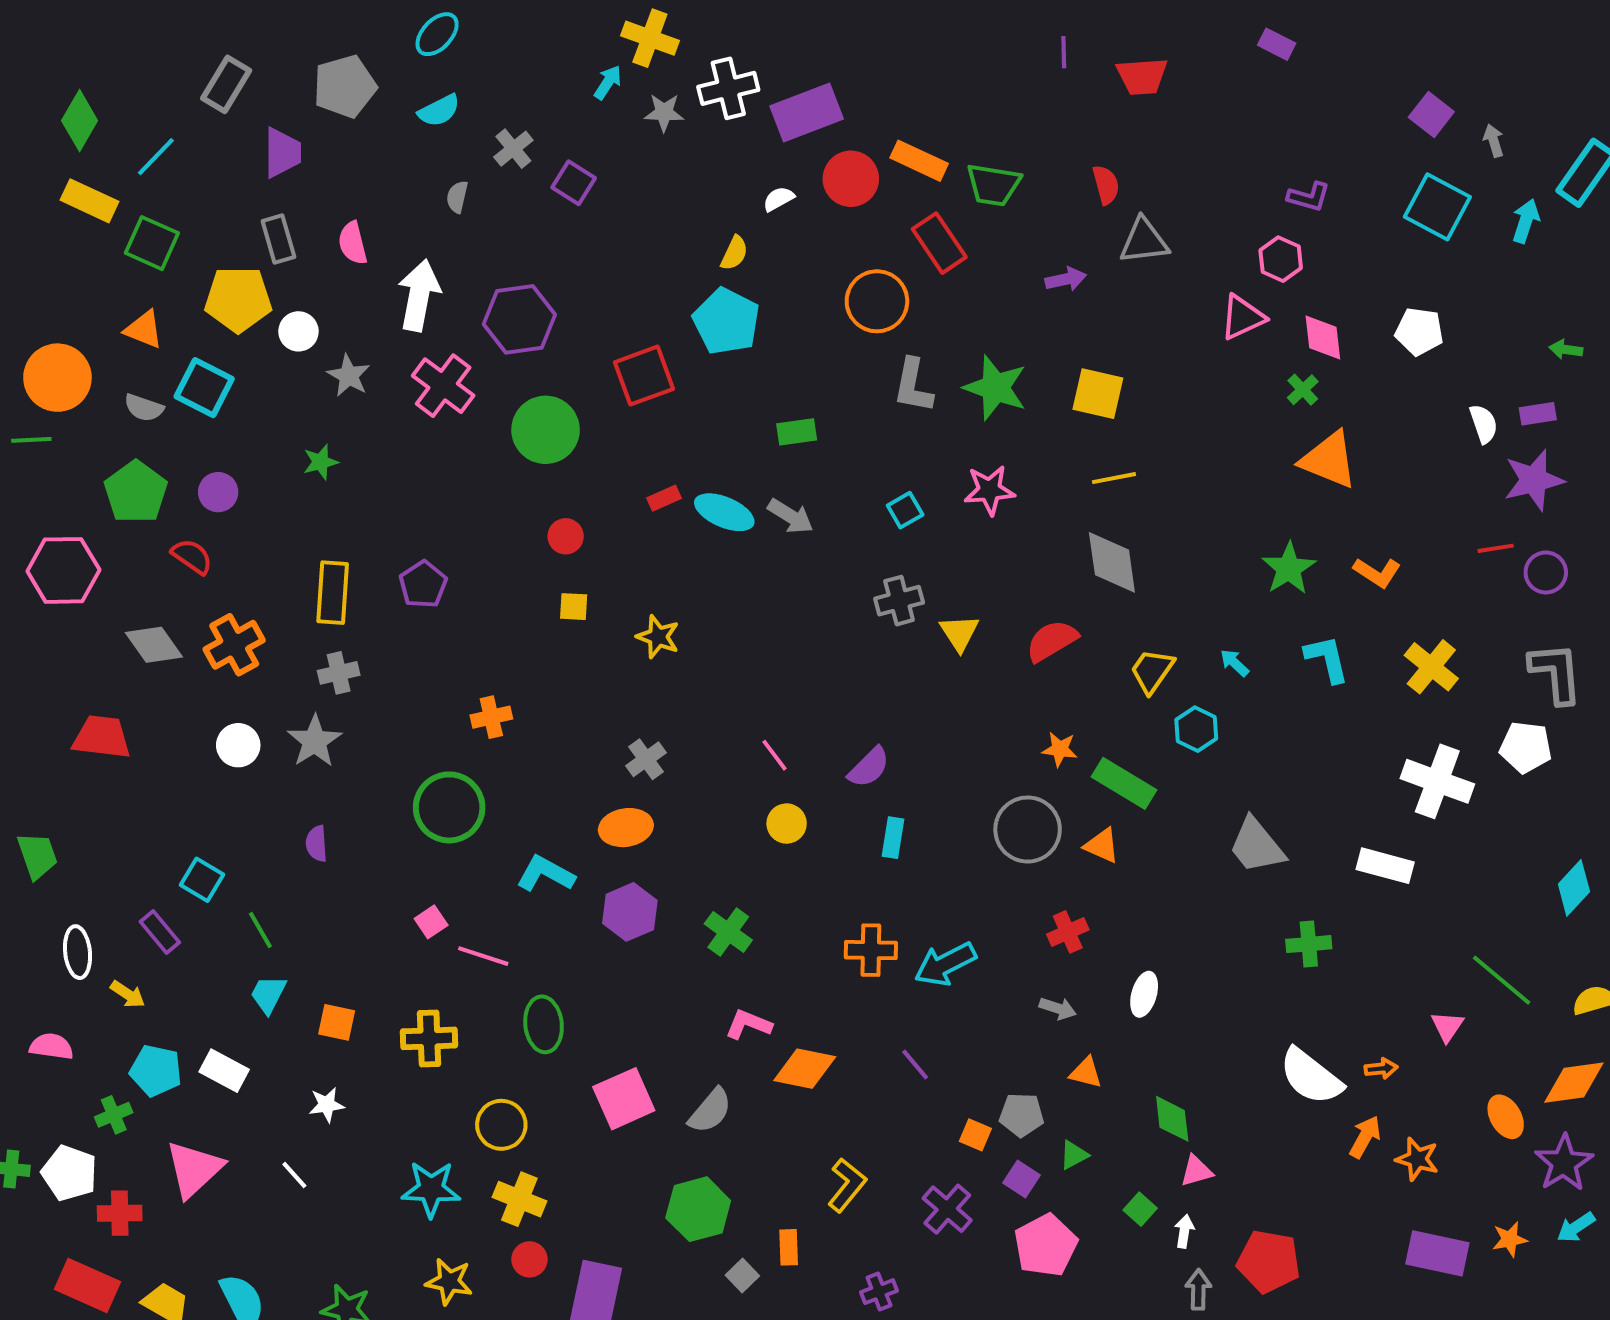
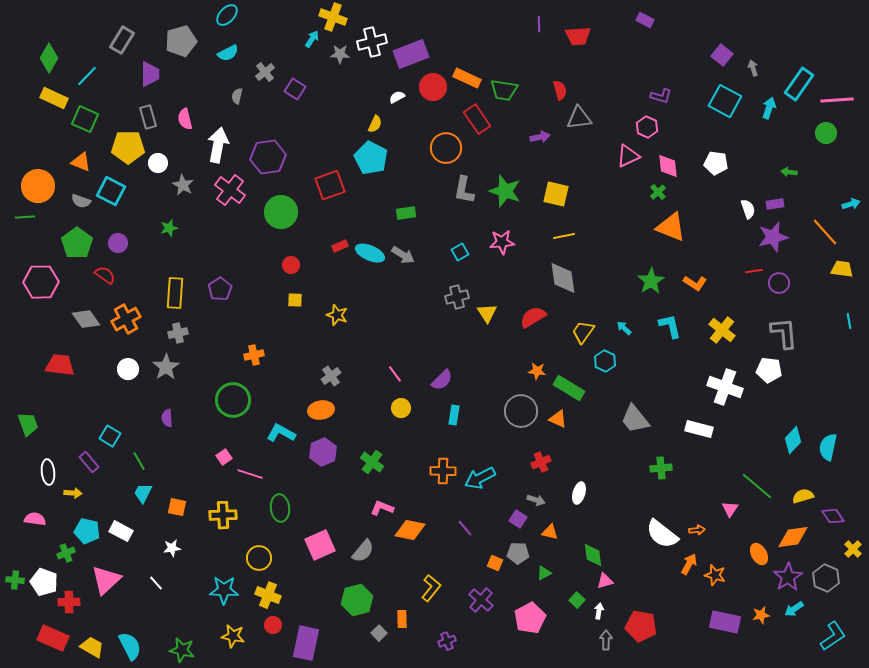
yellow arrow: (128, 994) -> (73, 493), turned -30
purple square: (1022, 1179) -> (518, 519), moved

